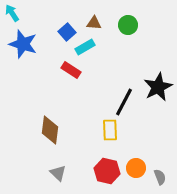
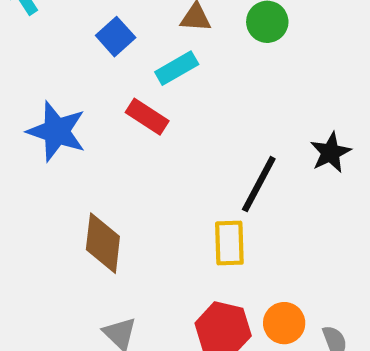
blue square: (67, 32) -> (116, 37), moved
blue star: (23, 44) -> (57, 131), moved
black star: (158, 87) -> (330, 152), size x0.7

